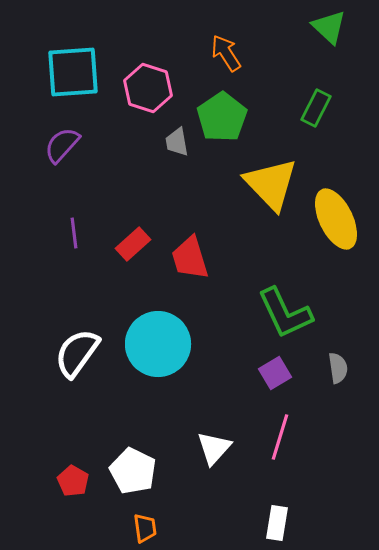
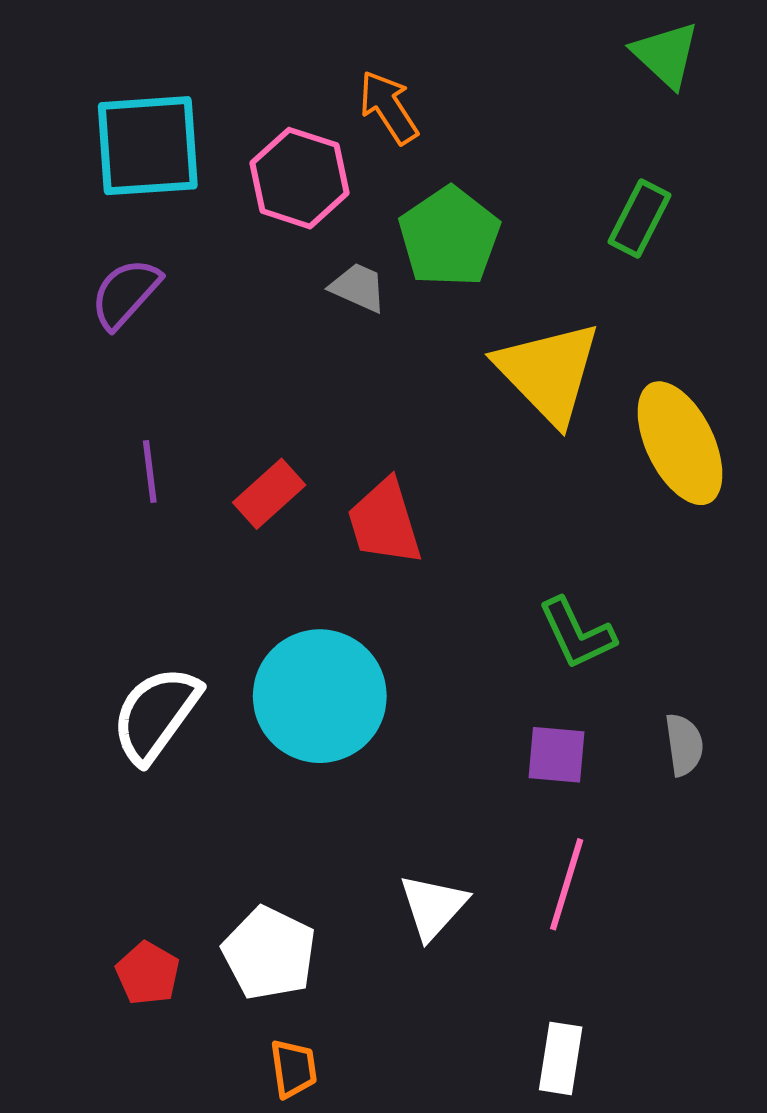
orange arrow: (226, 53) -> (389, 107), moved
gray trapezoid: (177, 142) -> (358, 287), turned 124
green L-shape: (285, 313) -> (577, 633), size x0.7
purple square: (275, 373) -> (557, 755), turned 36

